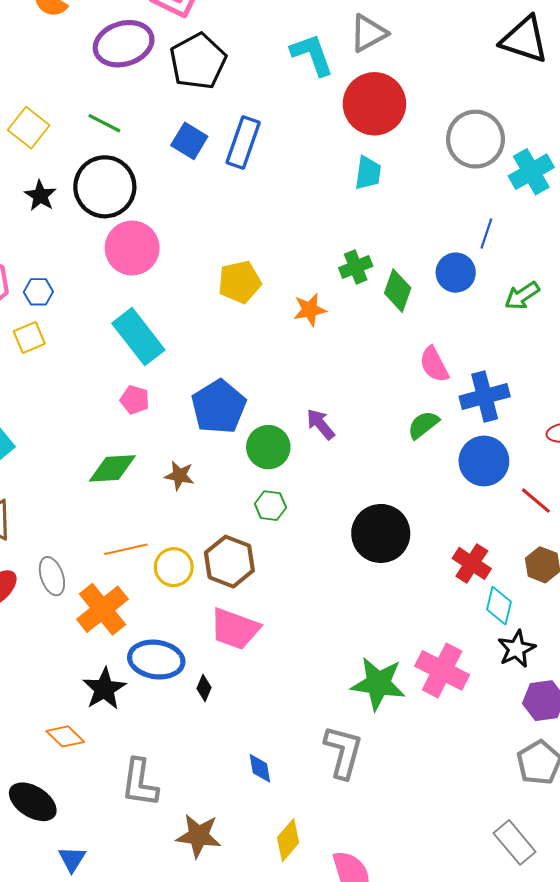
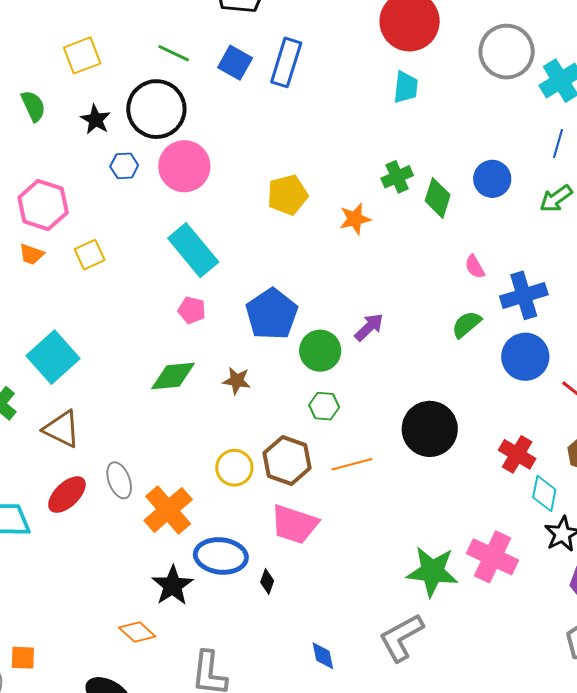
green line: (104, 123) -> (174, 53), moved
yellow square: (29, 128) -> (82, 55), turned 33
blue line: (486, 234) -> (558, 144), moved
blue hexagon: (38, 292) -> (124, 166), moved
pink semicircle: (434, 364) -> (475, 267), size x0.7
purple arrow: (321, 424) -> (369, 327), turned 88
orange line: (126, 549) -> (352, 464), moved
gray L-shape: (343, 752) -> (401, 637), turned -132

